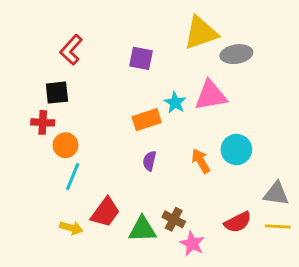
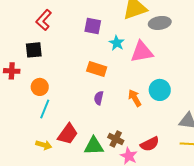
cyan star: (175, 103) -> (117, 43), moved
orange rectangle: (147, 120) -> (97, 69), turned 36
red cross: (43, 122) -> (12, 71), moved
red semicircle: (238, 222) -> (150, 144), moved

